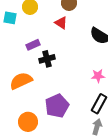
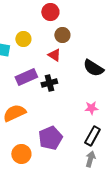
purple rectangle: (33, 45) -> (26, 77), size x1.5
black cross: (47, 59) -> (49, 83), moved

